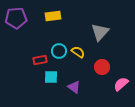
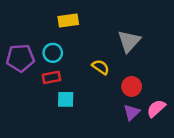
purple pentagon: (16, 18) -> (20, 58), moved
cyan circle: (59, 51) -> (53, 53), moved
purple triangle: (74, 87) -> (132, 112), moved, turned 40

